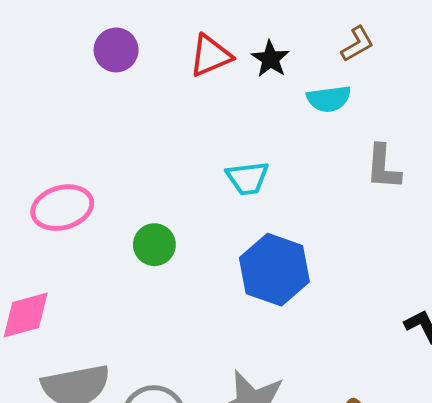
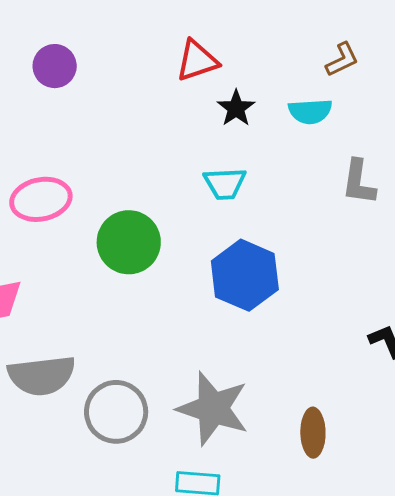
purple circle: (116, 50) -> (55, 66), moved
black star: (270, 59) -> (236, 108), moved
green circle: (154, 245) -> (129, 242), size x1.5

